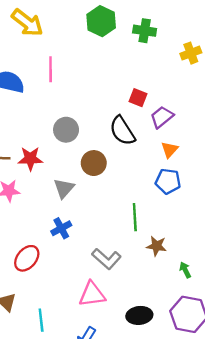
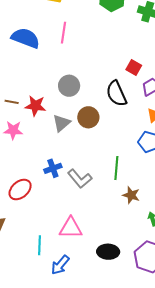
gray triangle: (64, 188) -> (61, 123), moved
gray L-shape: (106, 259) -> (80, 179), moved
cyan line: (41, 320) -> (39, 245), moved

